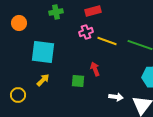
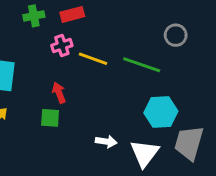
green cross: (56, 12) -> (34, 16), moved
red arrow: (95, 69) -> (59, 93), moved

